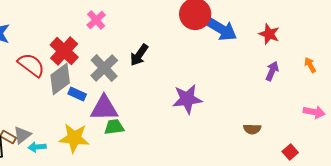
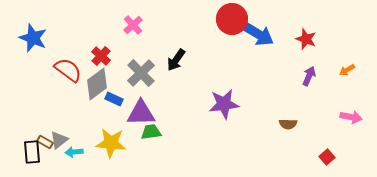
red cross: (64, 51) -> (101, 56), size x0.7
orange arrow: (310, 65) -> (347, 70), turned -91
brown semicircle: (252, 129) -> (288, 124), moved

